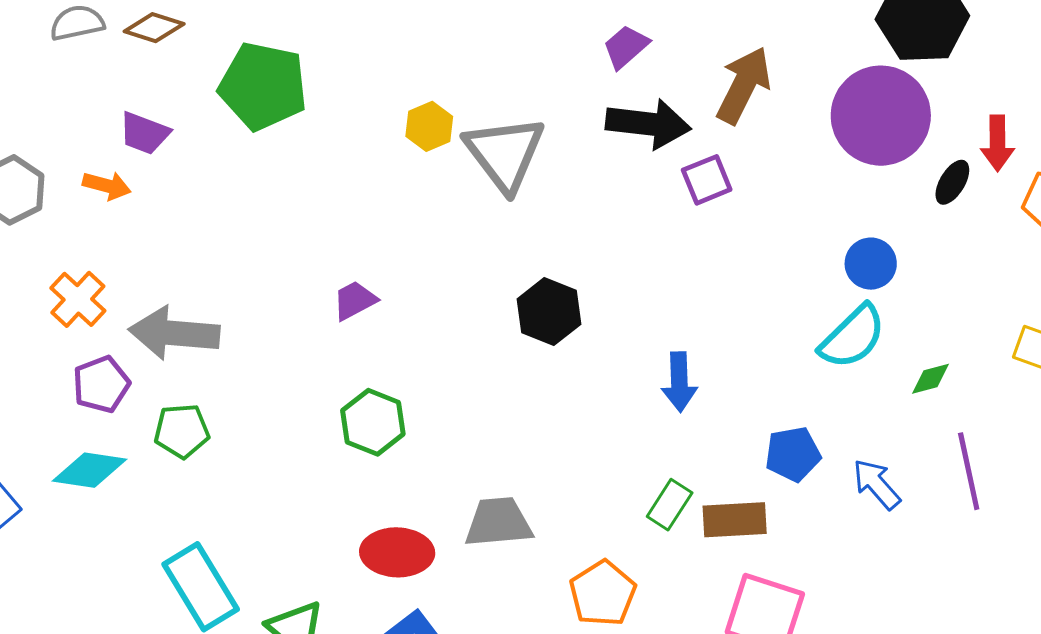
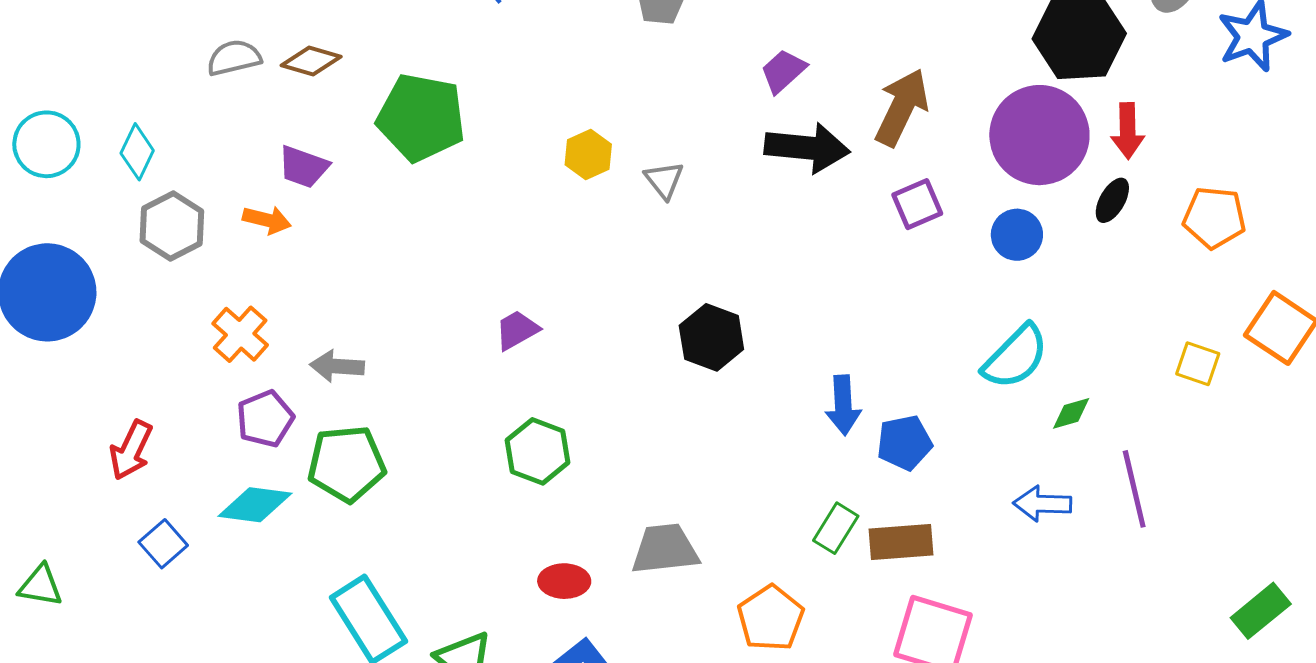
red arrow: (997, 143) -> (1128, 131), moved
gray triangle: (505, 153) -> (664, 180), size x0.5
purple square: (707, 180) -> (917, 204), moved
blue circle: (871, 264) -> (1017, 235), moved
gray arrow: (174, 333) -> (337, 366), size x0.6
green diamond: (930, 379) -> (1071, 413), moved
green pentagon: (182, 431) -> (347, 464), size x1.4
blue pentagon: (793, 454) -> (904, 443), moved
blue arrow: (877, 484) -> (1042, 504), turned -46
red ellipse: (397, 552) -> (564, 581), size x0.7

